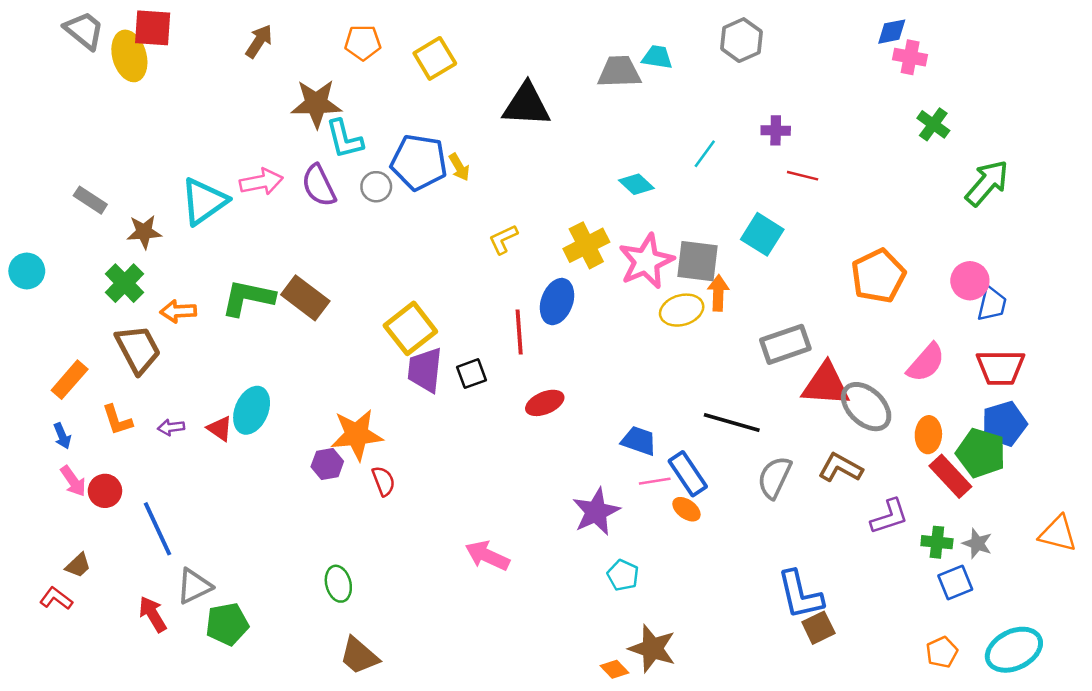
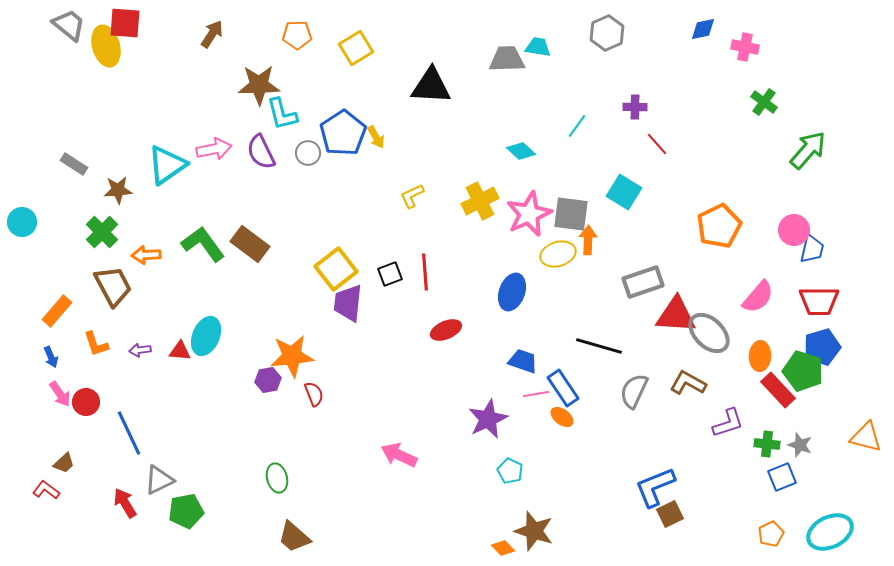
blue diamond: (892, 32) -> (703, 29), moved
blue pentagon: (419, 162) -> (343, 133), turned 30
red line: (803, 176) -> (657, 144), turned 35
green L-shape: (248, 298) -> (203, 244), turned 42
blue ellipse: (557, 302) -> (512, 292), moved
black square: (471, 374) -> (390, 274), moved
red triangle: (220, 429) -> (180, 351), turned -30
blue L-shape: (800, 595) -> (655, 487), turned 81

